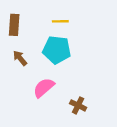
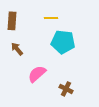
cyan pentagon: (57, 50) -> (63, 42), moved

